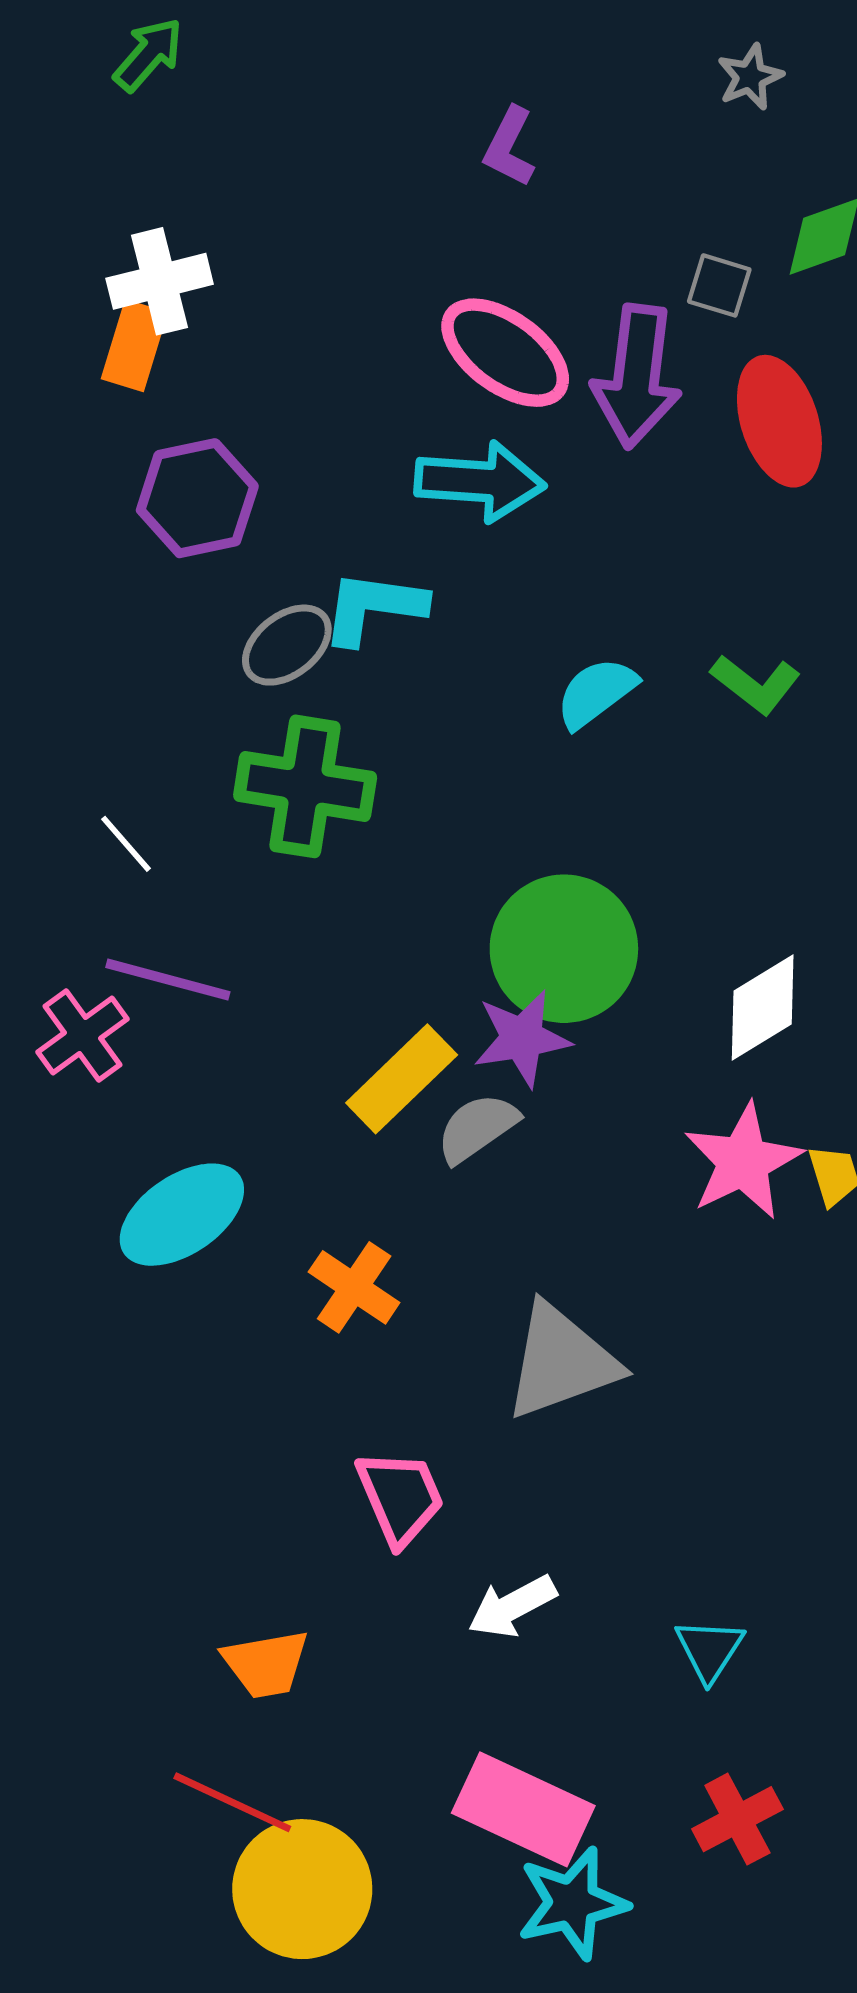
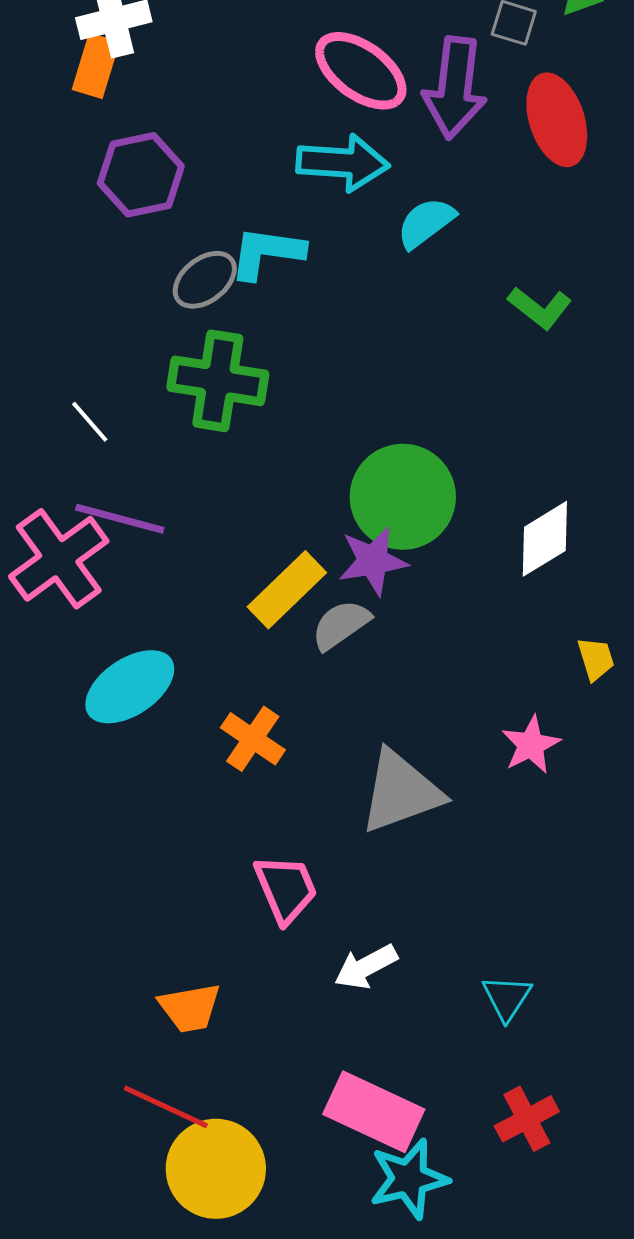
cyan semicircle: (596, 693) -> (426, 223), moved
pink cross: (83, 1035) -> (59, 559), size x1.5
pink star: (743, 1161) -> (531, 745), moved, size x0.7

